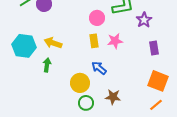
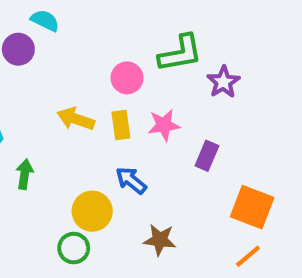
yellow arrow: (53, 43) -> (76, 119), moved
purple rectangle: (154, 48) -> (207, 156), moved, turned 32
green circle: (86, 103) -> (74, 248), moved

